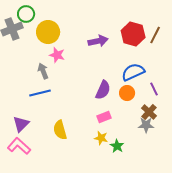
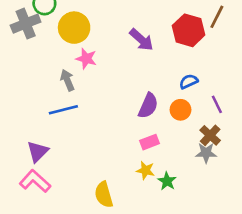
brown line: (155, 35) -> (217, 17), moved
purple arrow: (98, 41) -> (141, 40), turned 54
blue semicircle: (133, 72) -> (189, 81), size x0.6
yellow semicircle: (60, 130) -> (104, 195), moved

